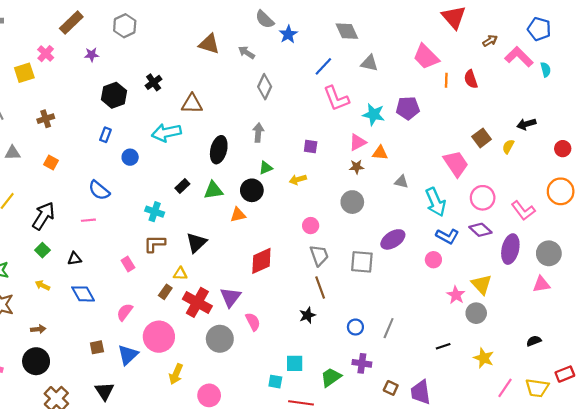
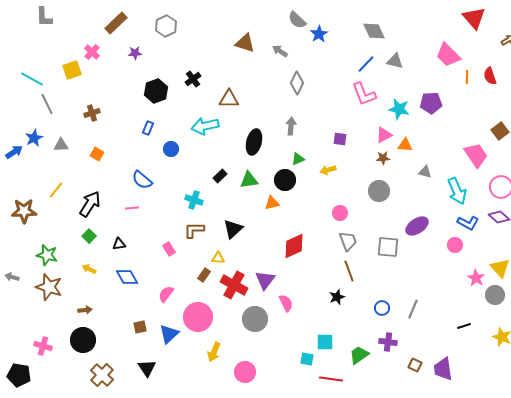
blue line: (323, 66) -> (366, 64), moved

